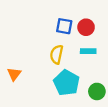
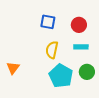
blue square: (64, 26) -> (48, 22), moved
green circle: (97, 91) -> (87, 72), moved

